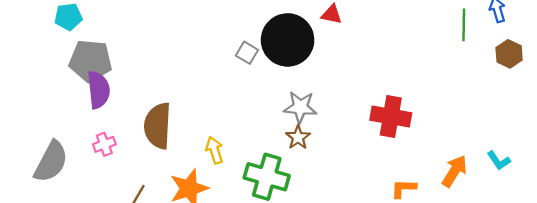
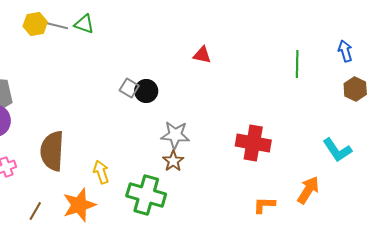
green line: (464, 25) -> (297, 64), moved
black circle: (288, 40) -> (146, 91), moved, size x0.5
cyan L-shape: (499, 161) -> (337, 150), moved, size x1.4

